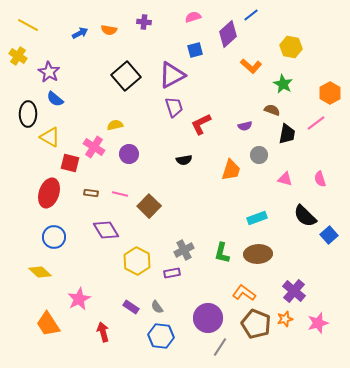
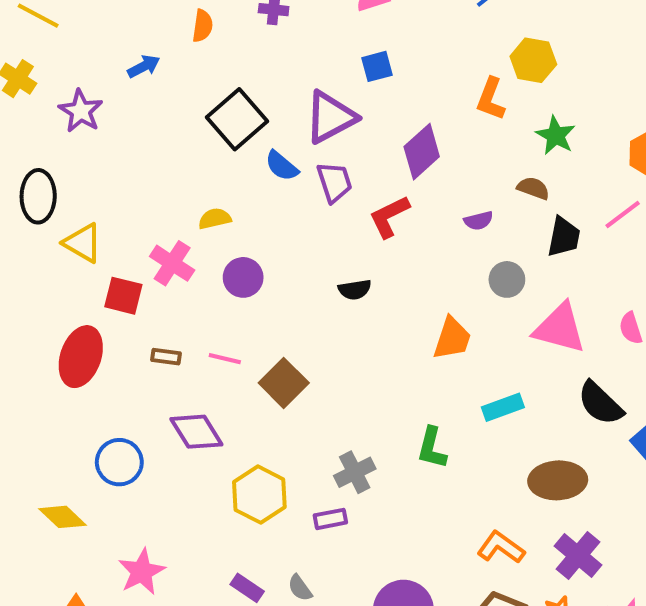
orange semicircle: (109, 30) -> (203, 26), turned -91
blue arrow: (80, 33) -> (144, 66), moved
purple diamond: (228, 34) -> (422, 152), moved
yellow hexagon: (291, 47) -> (533, 60), moved
orange L-shape: (251, 66) -> (491, 99), turned 70
blue semicircle: (55, 99) -> (282, 166), moved
orange trapezoid: (231, 170) -> (452, 338), moved
pink triangle: (285, 179) -> (560, 328), size x1.8
blue circle: (54, 237) -> (119, 462), moved
green L-shape: (222, 253) -> (432, 448), moved
brown ellipse: (258, 254) -> (558, 480), moved
orange L-shape: (244, 293) -> (501, 547), moved

